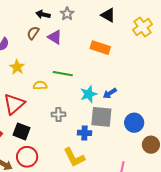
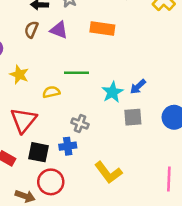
orange rectangle: (100, 48) -> (102, 29), moved
gray cross: (58, 114) -> (80, 124), turned 32
gray square: (101, 117) -> (133, 117), size x0.7
blue cross: (84, 133) -> (68, 146), moved

